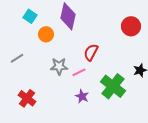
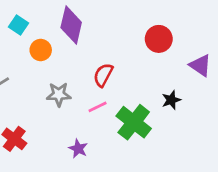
pink line: (79, 72) -> (98, 107), moved
purple star: (82, 96) -> (78, 149), moved

